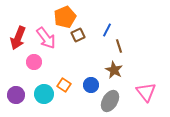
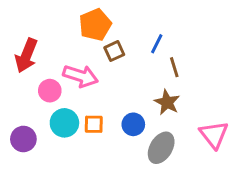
pink arrow: (46, 38) -> (81, 76), moved, turned -35
orange square: (64, 85) -> (94, 124), turned -32
cyan circle: (44, 94) -> (64, 123), moved

